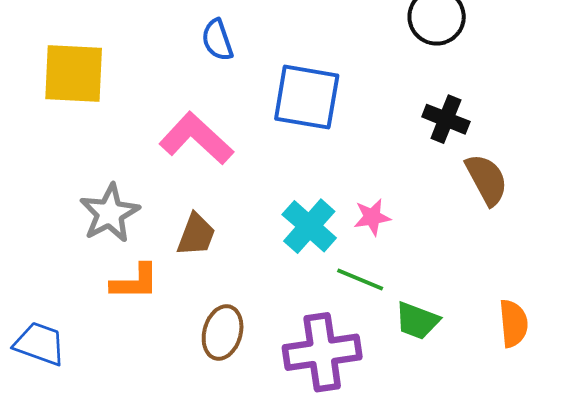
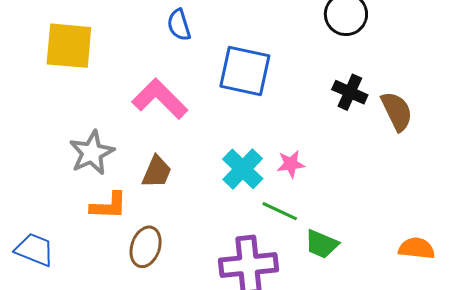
brown semicircle: (487, 180) -> (397, 111), moved
orange semicircle: (513, 323) -> (417, 248), moved, turned -81
brown ellipse: (223, 332) -> (146, 247), moved

